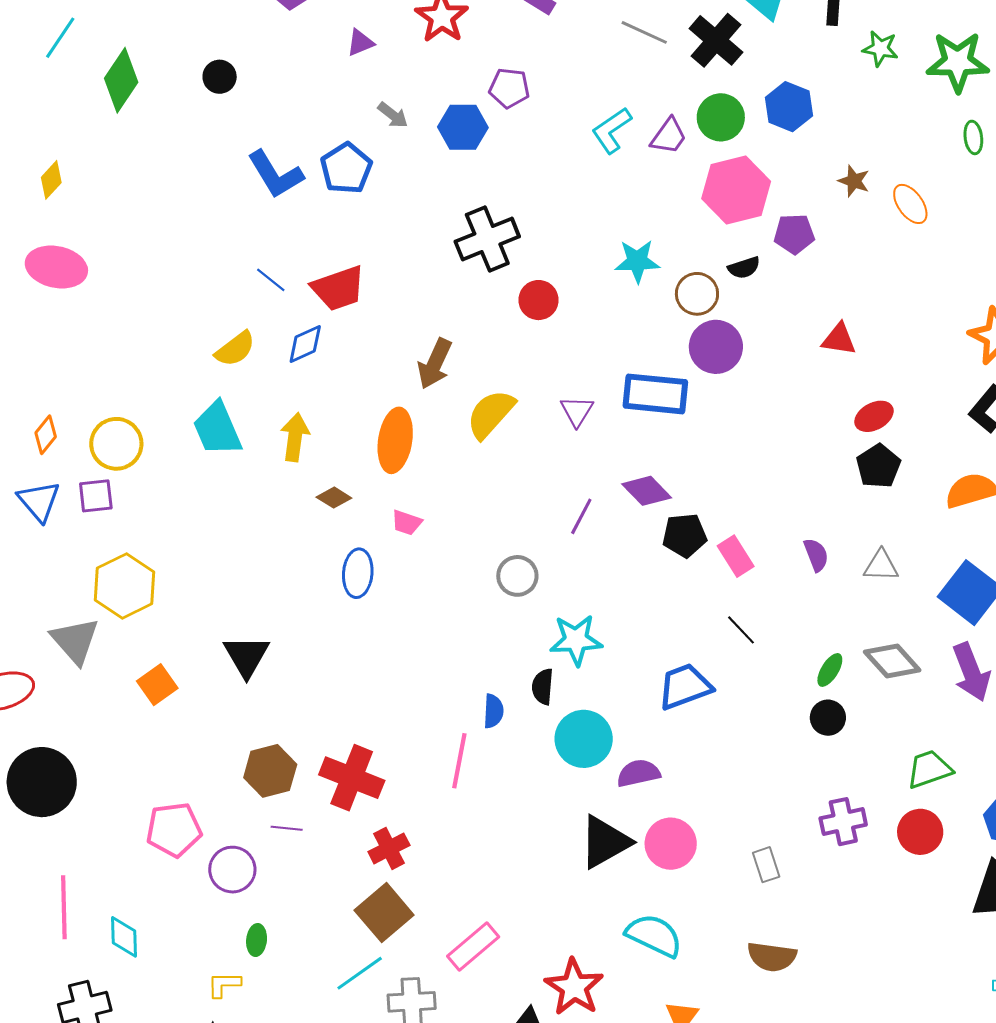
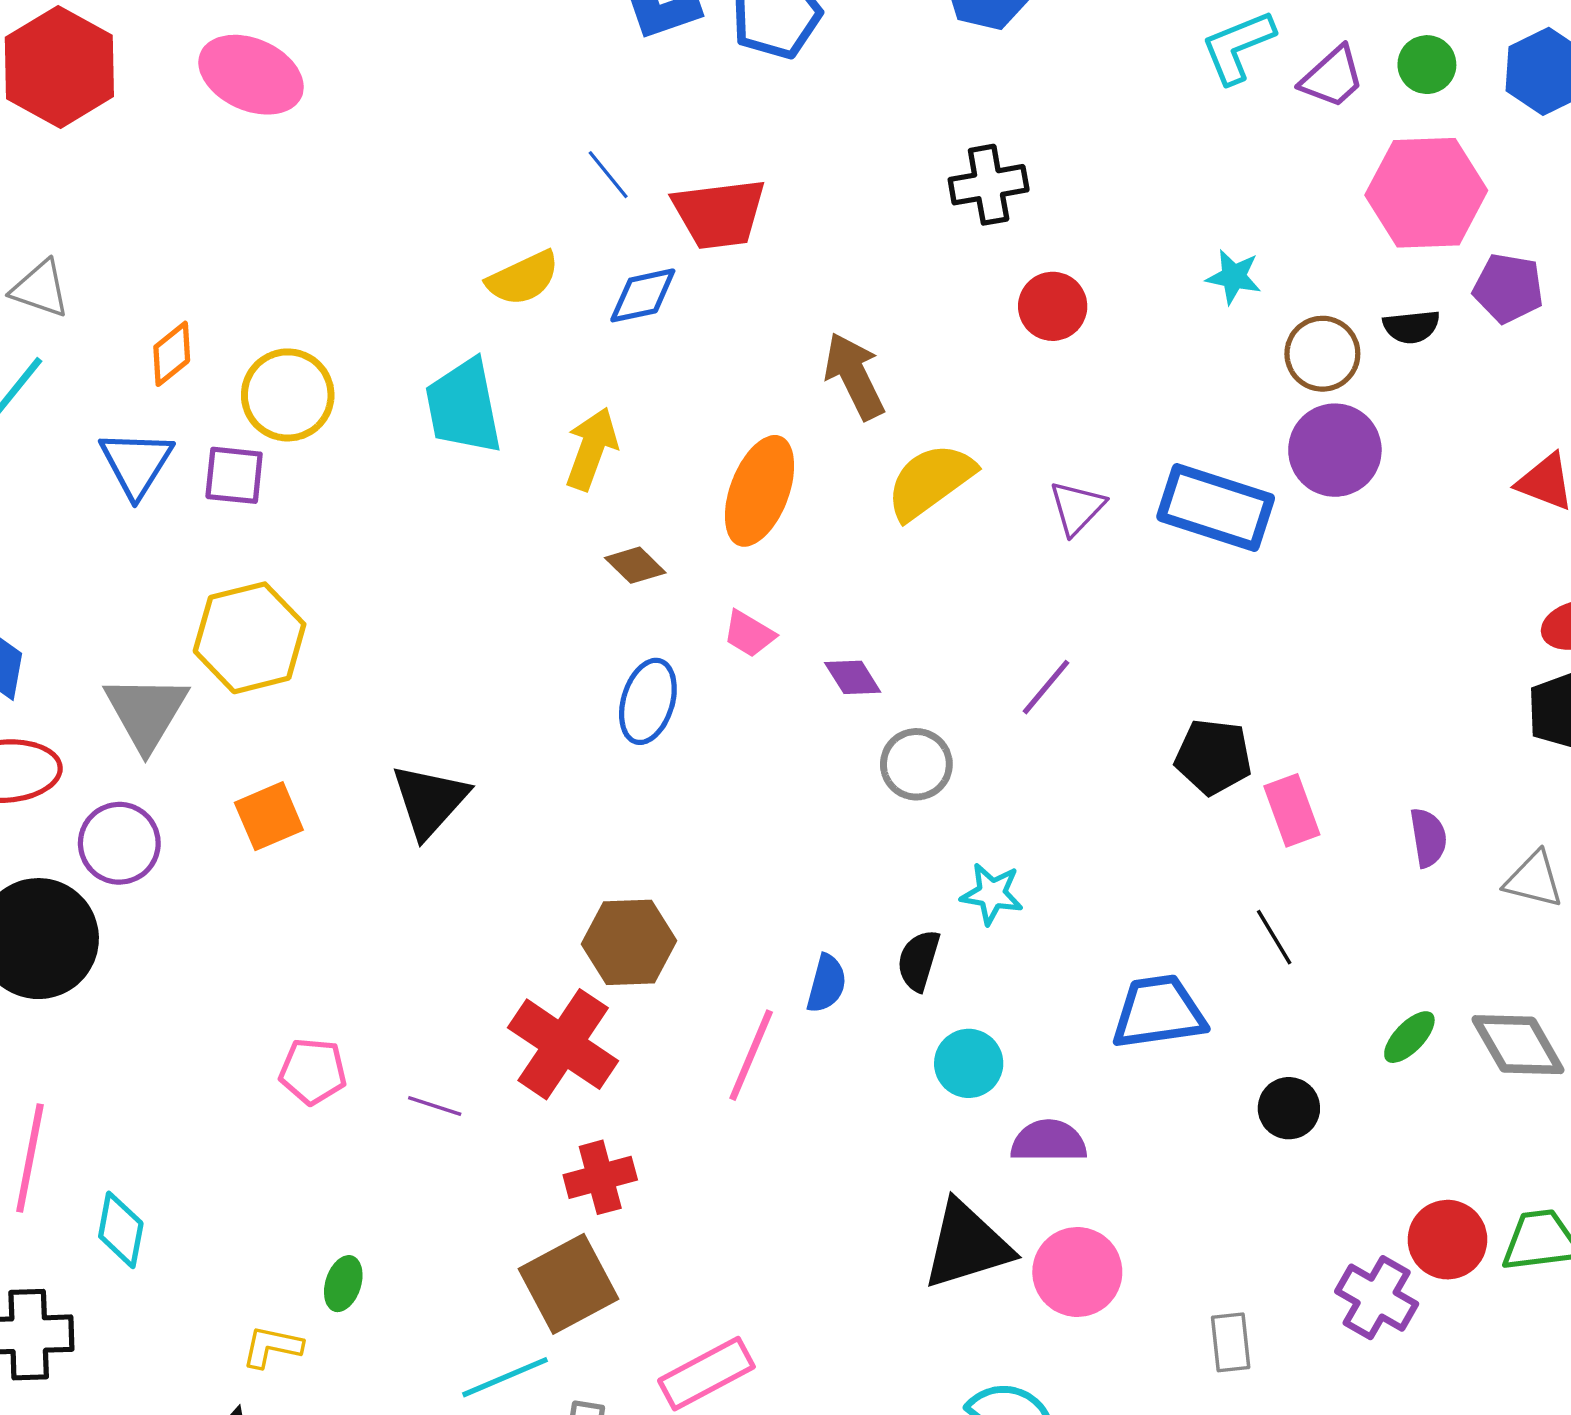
green circle: (721, 117) -> (1427, 65), size x0.7
black cross: (487, 239) -> (989, 185), size x0.7
cyan star: (637, 261) -> (1234, 277), size x0.7
brown arrow: (435, 364) -> (854, 376), turned 117
purple diamond: (647, 491) -> (853, 677), moved, size x0.7
cyan star: (576, 640) -> (992, 894), size x0.7
black circle: (828, 718) -> (1289, 1108), moved
cyan circle: (584, 739) -> (969, 1063), size x0.7
brown hexagon: (270, 771) -> (629, 942), moved
purple cross: (843, 822) -> (1377, 1298), turned 30
pink pentagon: (174, 830) -> (313, 1071), moved, size x0.7
red circle: (920, 832) -> (1447, 1240), moved
purple circle: (232, 870) -> (119, 843), moved

